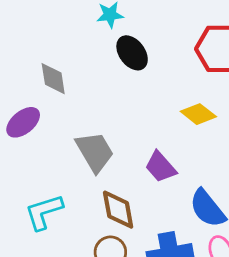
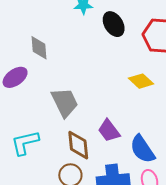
black ellipse: (132, 53) -> (114, 24), moved
purple trapezoid: (161, 167) -> (109, 131), moved

